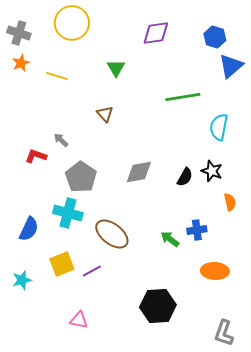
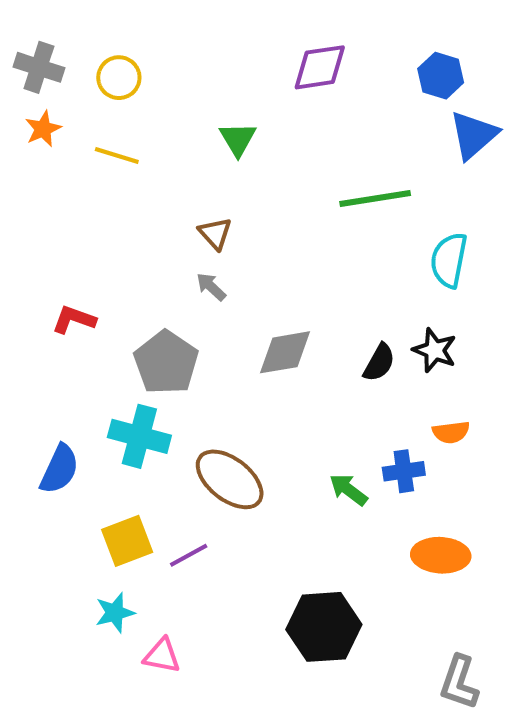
yellow circle: (72, 23) -> (119, 78), moved, size x0.6
gray arrow: (61, 140) -> (211, 287), moved
orange semicircle: (230, 202) -> (451, 432), moved, turned 96
cyan star: (22, 280) -> (115, 613), moved

